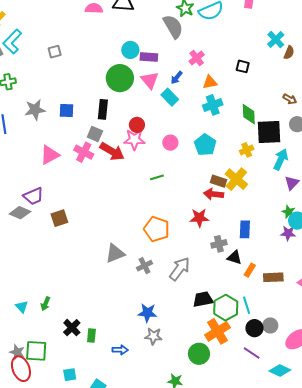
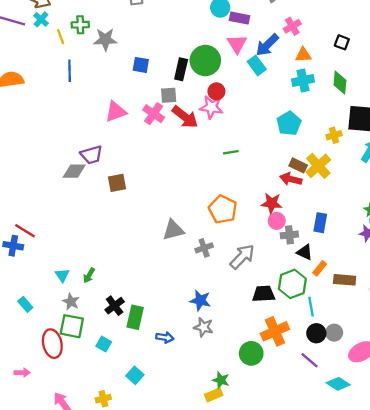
green circle: (120, 78) -> (205, 61), moved
blue arrow: (177, 78) -> (267, 45), size x1.6
gray star: (35, 110) -> (105, 39), moved
green diamond: (249, 114) -> (340, 83), moved
gray square: (95, 134) -> (169, 95), turned -35
pink circle: (170, 143) -> (277, 221), moved
gray diamond: (20, 213) -> (74, 171), turned -30
green hexagon: (226, 308) -> (292, 284), moved
green rectangle: (91, 335) -> (135, 317), size x1.5
gray star: (17, 352) -> (71, 302), moved
cyan square: (70, 375) -> (104, 344), moved, turned 32

